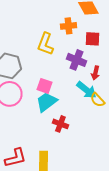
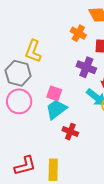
orange cross: (68, 26) -> (78, 33), turned 35
yellow L-shape: (45, 44) -> (33, 51), moved

